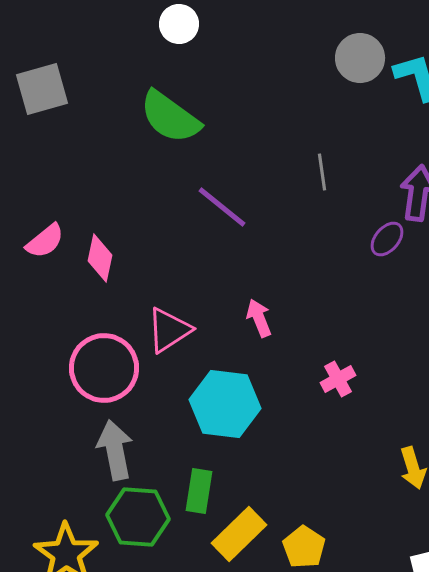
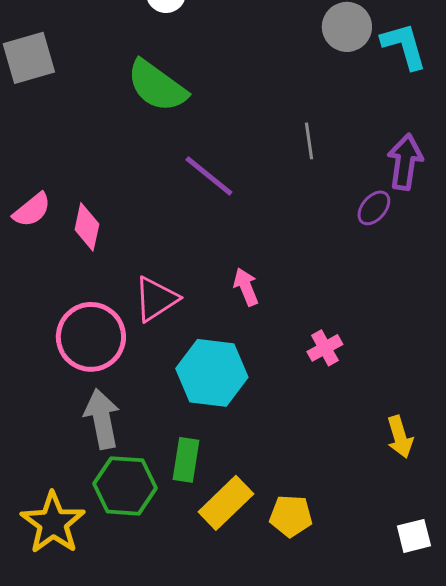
yellow pentagon: (304, 547) -> (291, 516), turned -30

